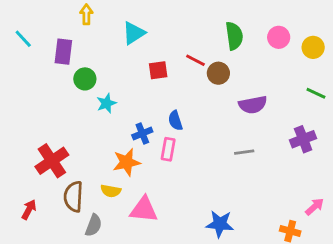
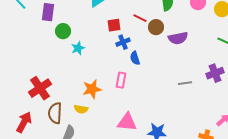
purple semicircle: (253, 105) -> (178, 38), moved
blue semicircle: (175, 121) -> (135, 58), moved
blue cross: (142, 133) -> (123, 42), moved
gray line: (244, 152) -> (185, 83), moved
red arrow: (29, 210) -> (24, 122), size x1.5
pink triangle: (144, 210) -> (127, 122), moved

